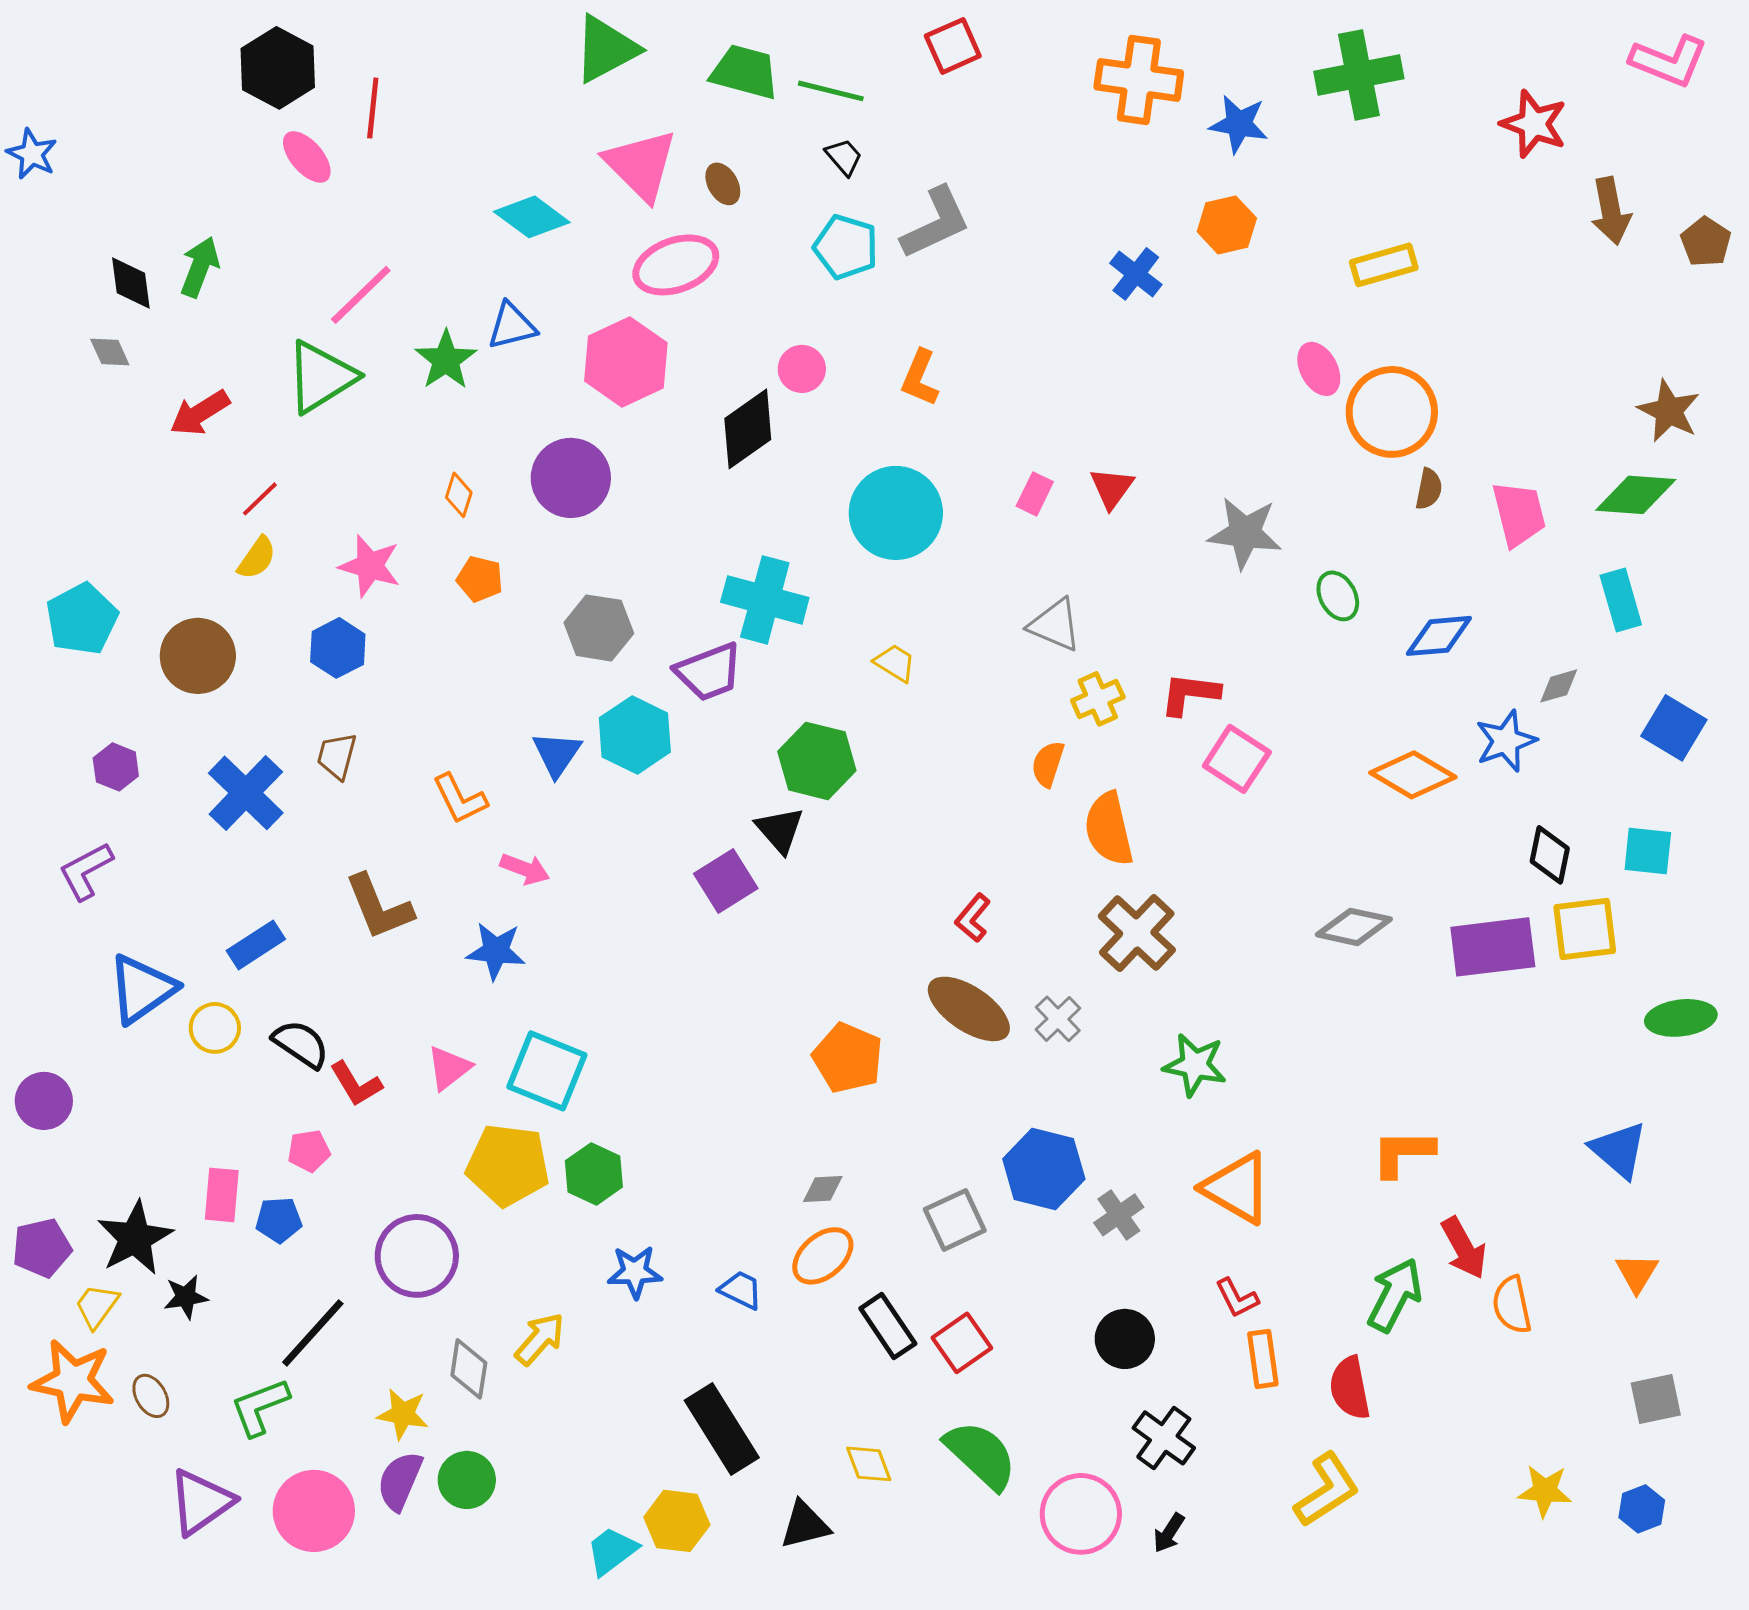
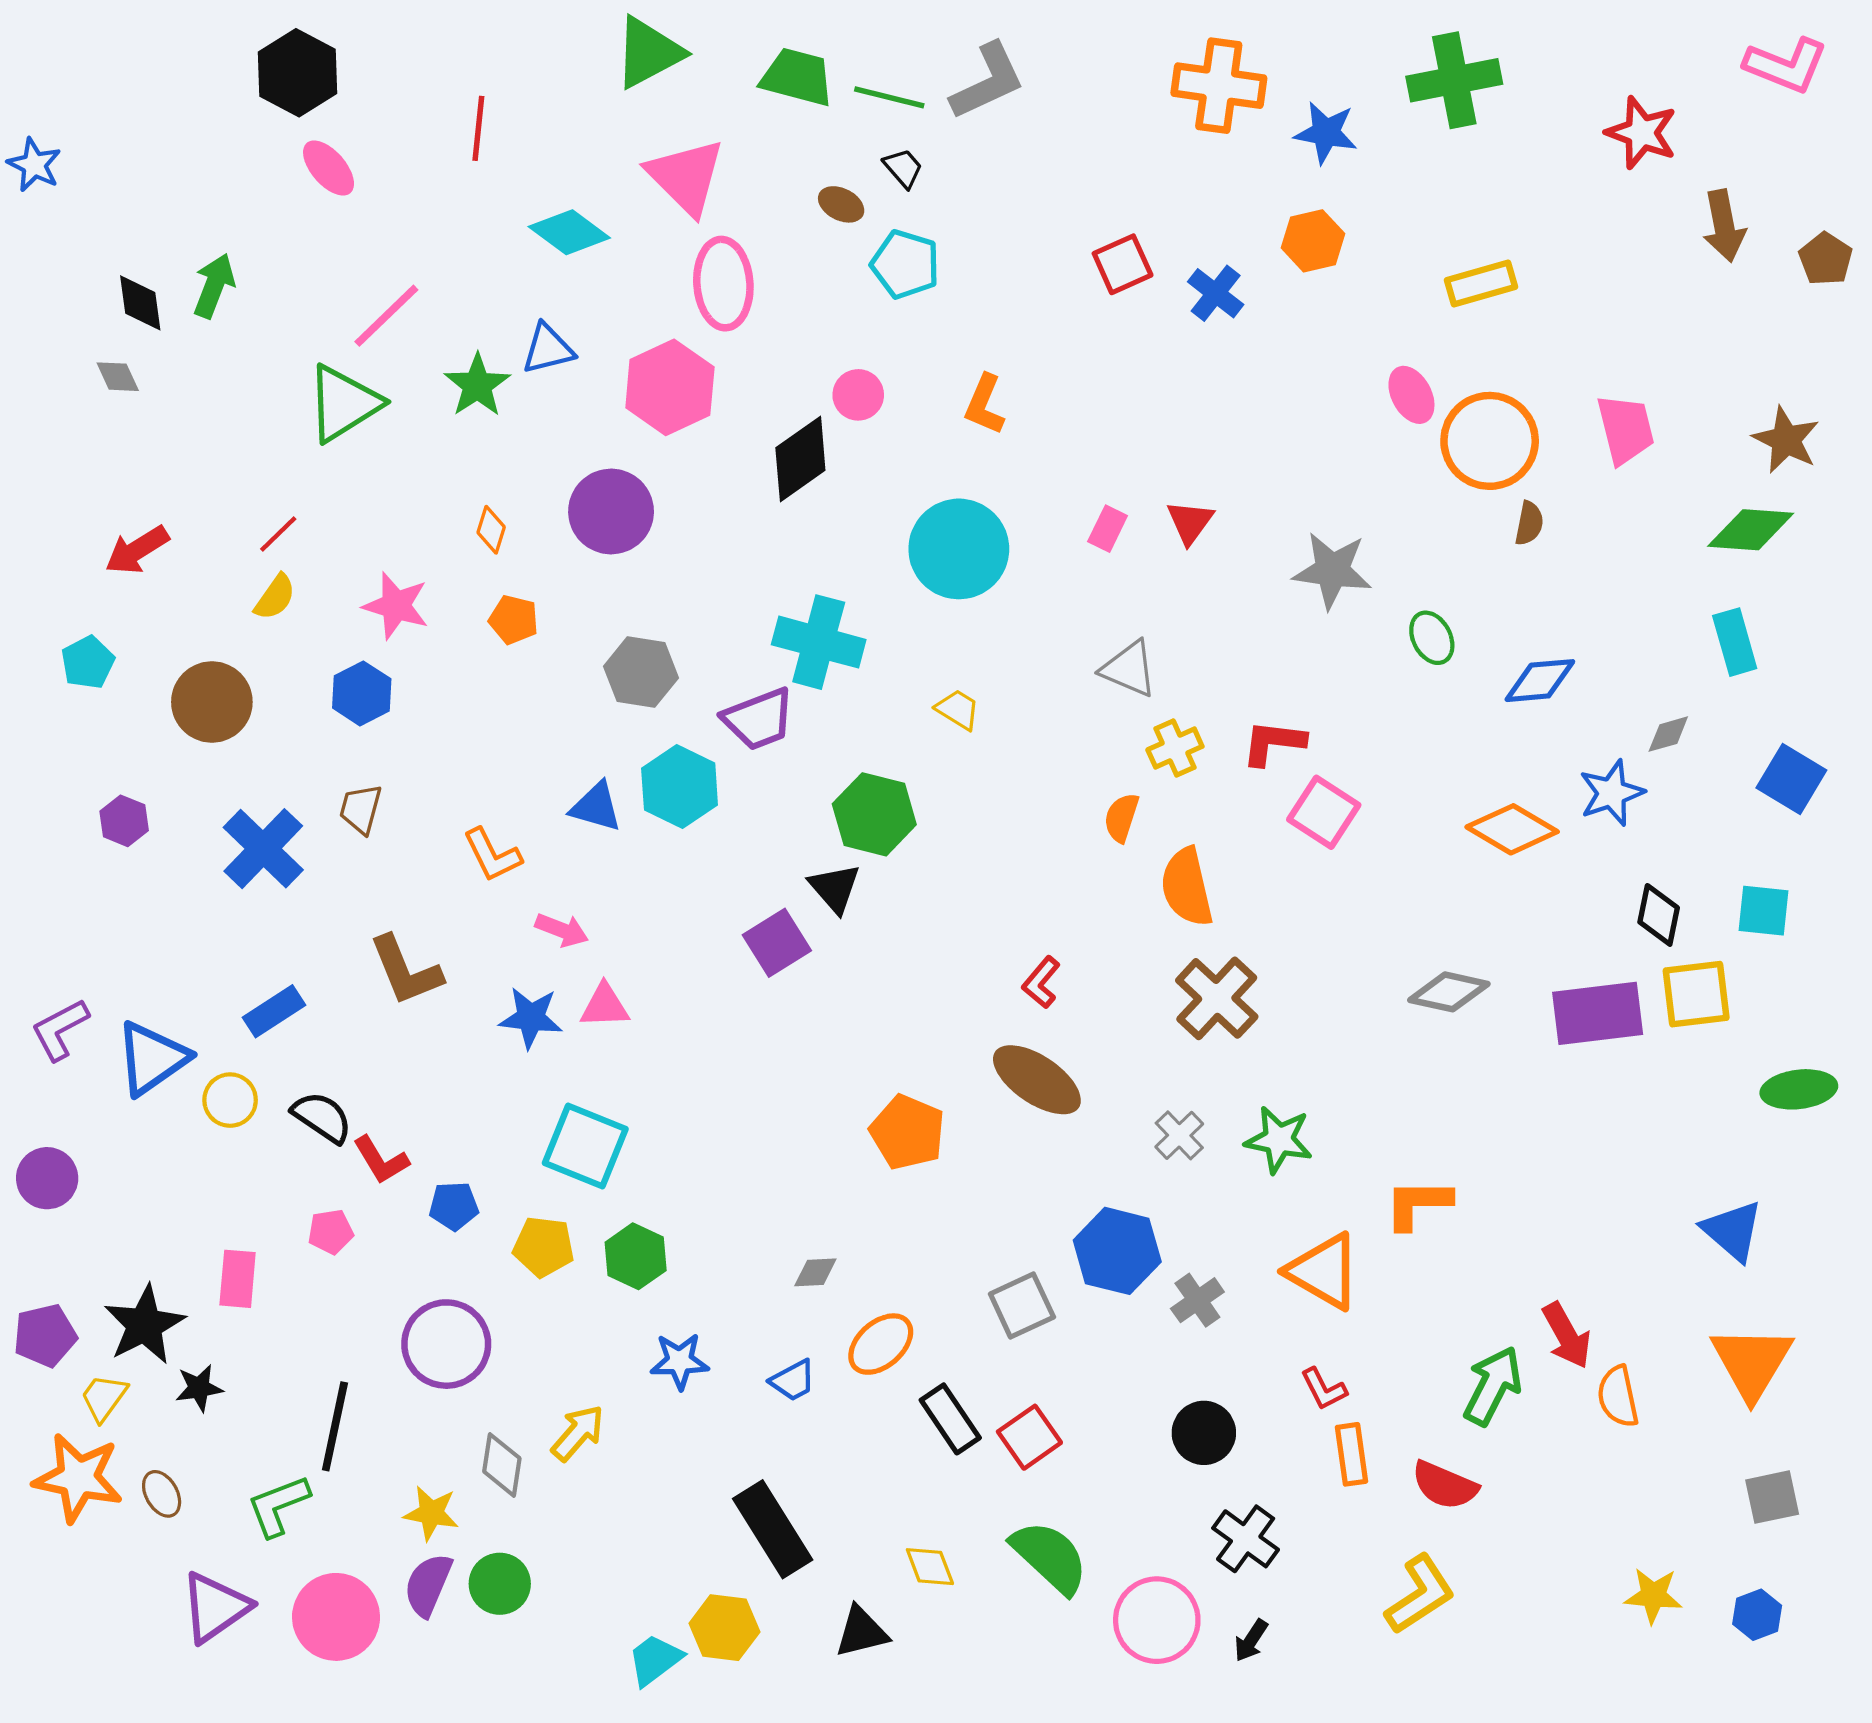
red square: (953, 46) -> (1123, 264), moved
red line: (373, 108) -> (478, 128), moved
brown ellipse: (723, 184) -> (841, 204), moved, turned -33
gray L-shape: (936, 223) -> (988, 81), moved
pink ellipse: (676, 265) -> (723, 284), turned -74
red arrow: (200, 413) -> (137, 550), moved
pink trapezoid: (1519, 514) -> (1625, 429), moved
cyan pentagon: (82, 619) -> (88, 662), size x0.7
blue triangle: (557, 754) -> (596, 807), turned -48
purple L-shape: (86, 871) -> (60, 1029), moved
gray cross: (1058, 1019) -> (1179, 1135), moved
pink triangle: (449, 1068) -> (605, 1006), moved, turned 36
orange L-shape: (1403, 1153) -> (1418, 1204), moved
yellow pentagon: (508, 1165) -> (544, 1247), size x0.7
gray diamond: (823, 1189) -> (815, 1272), moved
blue pentagon: (279, 1220) -> (454, 1206), moved
orange triangle: (1637, 1273) -> (1752, 1362), size x1.8
blue trapezoid: (741, 1290) -> (793, 1380), turned 126
black line: (313, 1333) -> (335, 1426), turned -30
red semicircle: (1350, 1388) -> (1445, 1485), turned -56

